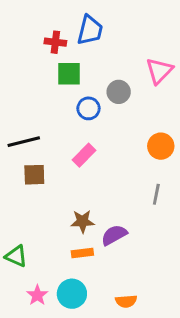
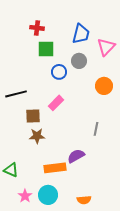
blue trapezoid: (90, 30) -> (81, 34), moved
orange circle: (161, 146) -> (104, 86), moved
brown square: (34, 175) -> (33, 116), moved
gray line: (156, 194) -> (96, 129), moved
brown star: (82, 221) -> (37, 136), moved
orange rectangle: (82, 253) -> (55, 168), size x1.5

